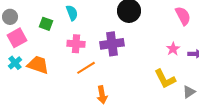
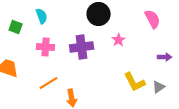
pink star: (173, 49) -> (119, 40), moved
orange line: (86, 68) -> (49, 83), moved
gray triangle: (189, 92) -> (159, 87), moved

